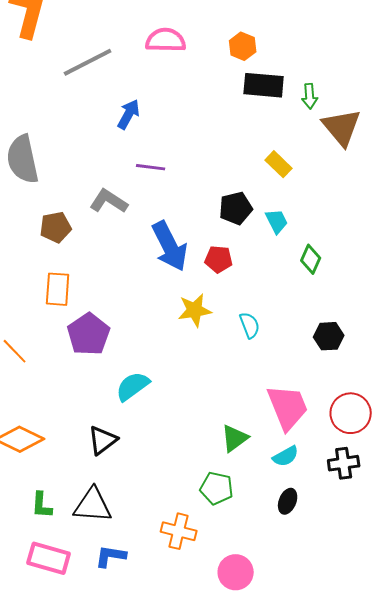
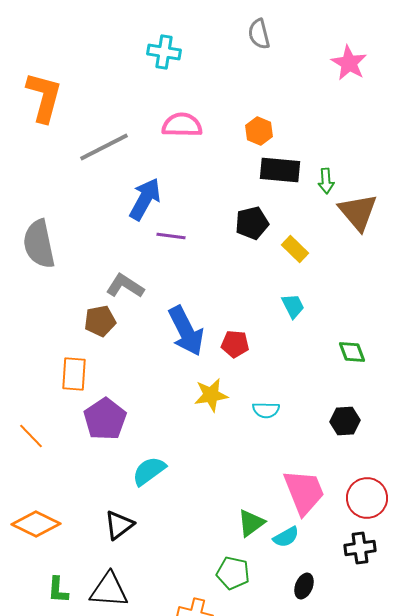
blue arrow: (129, 114) -> (145, 199), size x1.4
purple line: (151, 167) -> (171, 236), moved
black pentagon: (236, 208) -> (252, 223), moved
brown pentagon: (56, 227) -> (100, 321), moved
green diamond: (311, 259) -> (352, 352), moved, turned -44
cyan semicircle: (250, 325) -> (266, 410), turned 112
cyan semicircle: (286, 456) -> (286, 537), moved

